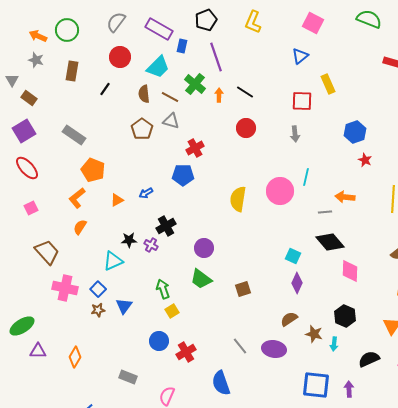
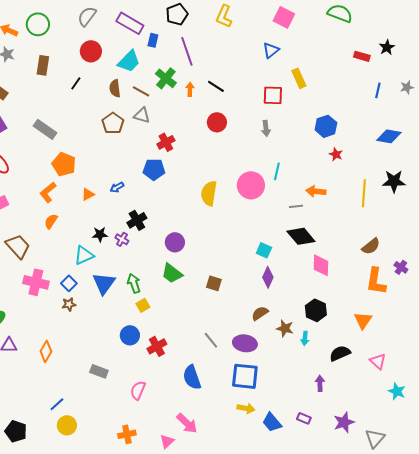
brown square: (243, 289) -> (214, 283), turned 35
blue triangle: (124, 306) -> (104, 283), moved, size x1.4
blue square: (316, 385) -> (245, 376), moved

